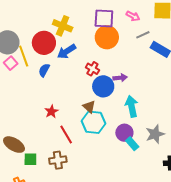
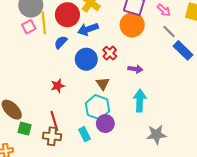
gray line: (143, 35) -> (169, 31), turned 56
blue circle: (103, 86) -> (86, 59), moved
brown triangle: (89, 107) -> (103, 84), moved
purple circle: (124, 133) -> (105, 124), moved
red line: (66, 135) -> (54, 121), moved
cyan rectangle: (132, 144) -> (85, 134), moved

